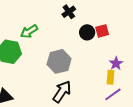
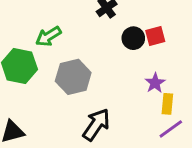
gray hexagon: (59, 61) -> (73, 77), moved
purple star: (116, 63) -> (155, 83), moved

